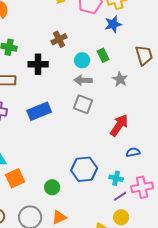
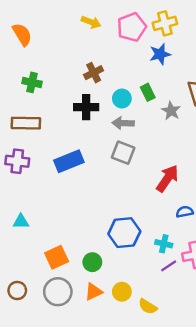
black cross: (38, 64) -> (86, 107), moved
gray star: (120, 79) -> (171, 111), moved
orange square: (15, 178) -> (57, 257), moved
green circle: (52, 187) -> (92, 262), moved
yellow circle: (121, 217) -> (122, 292), moved

